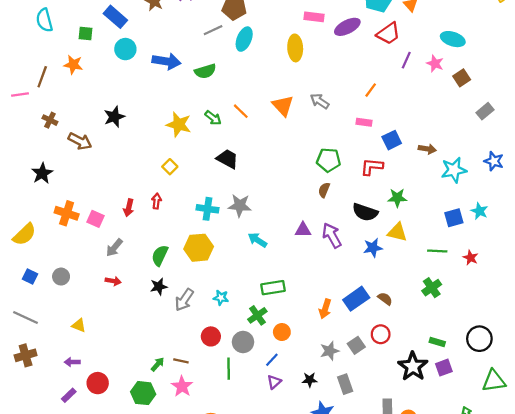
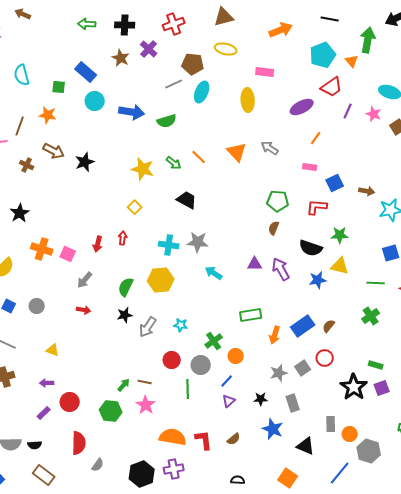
purple ellipse: (347, 27) -> (302, 107), moved
brown arrow: (80, 141) -> (54, 151), moved
green rectangle: (273, 288) -> (251, 315), moved
brown semicircle: (385, 299) -> (329, 326), turned -88

